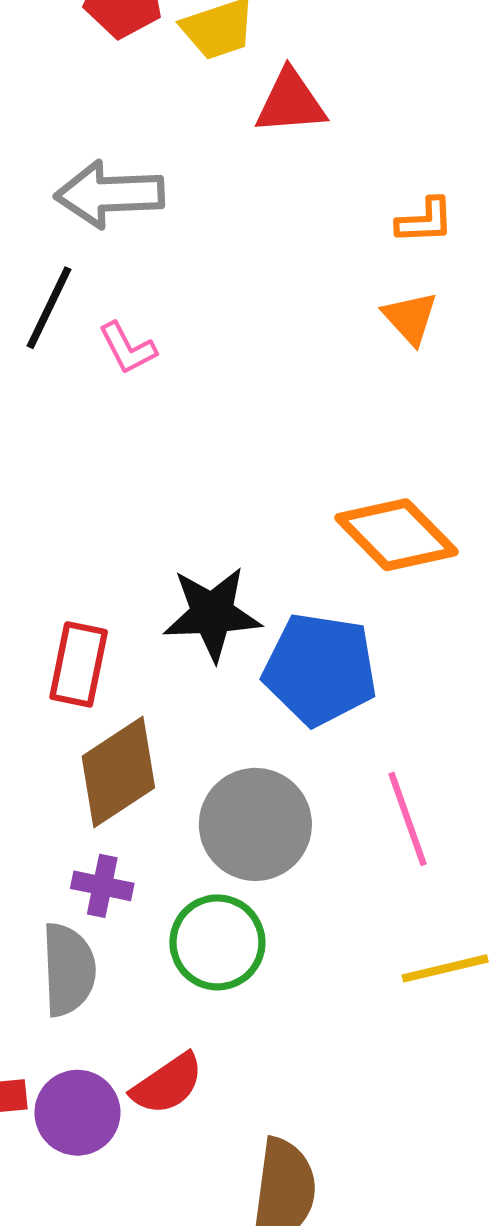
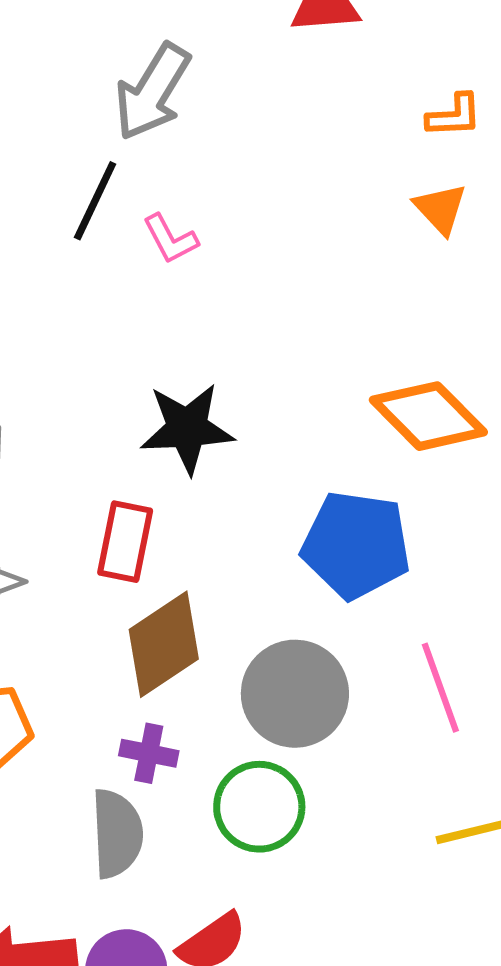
gray arrow: (110, 194) -> (152, 92), turned -56
black star: (212, 614) -> (187, 428), moved

